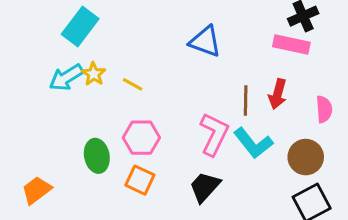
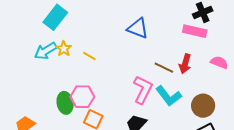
brown line: (246, 100) -> (164, 68), turned -66
pink semicircle: (324, 109) -> (219, 62), moved, turned -66
pink hexagon: (141, 138) -> (82, 97), moved

